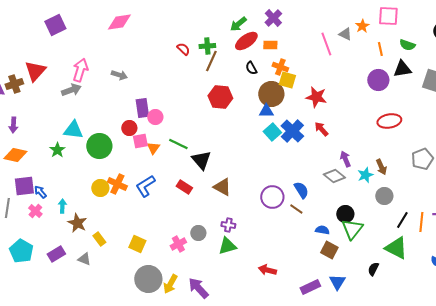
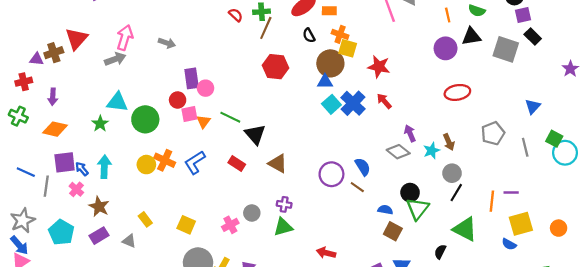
cyan arrow: (62, 206) -> (104, 167), moved, size x1.5
black line: (402, 220) -> (456, 193), moved
brown star: (77, 223) -> (99, 207), moved

